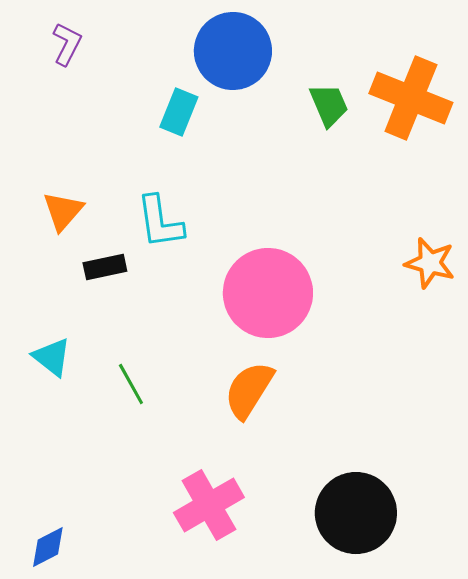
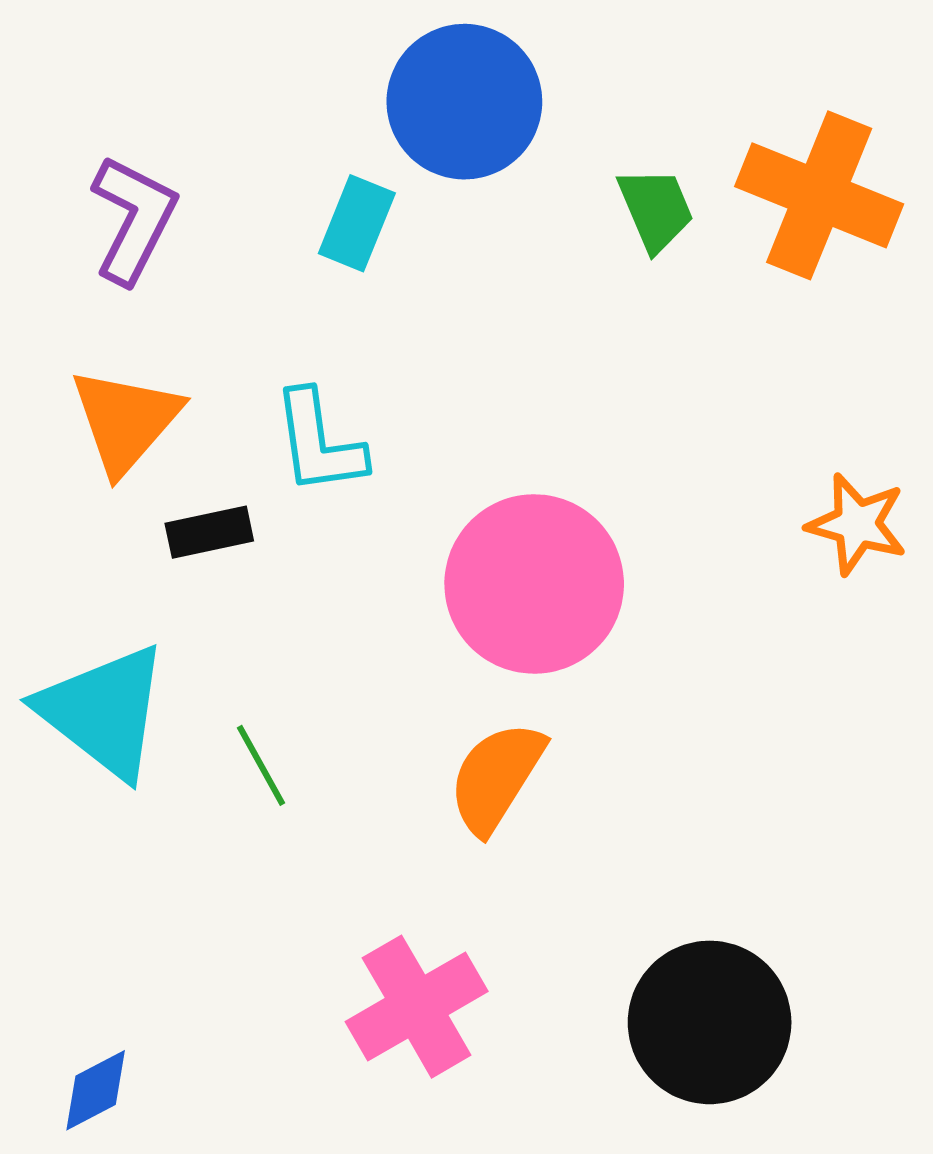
purple L-shape: (67, 44) -> (134, 219), moved, size x1.5
orange triangle: (63, 211) -> (126, 421), size x1.4
cyan triangle: (52, 357) -> (104, 712), size x1.8

